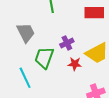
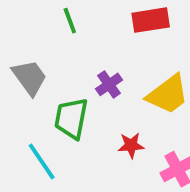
red star: (75, 64) -> (131, 145), moved

